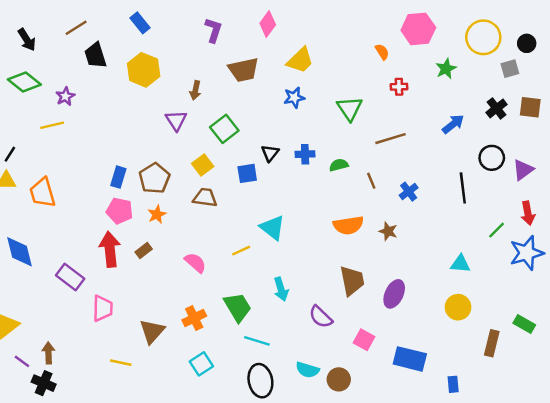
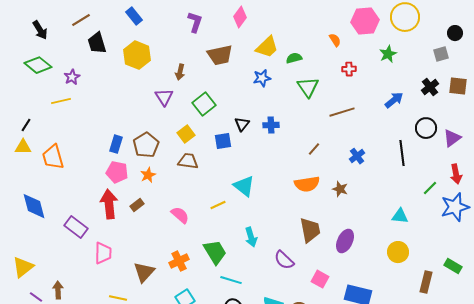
yellow circle: (483, 37) -> (405, 17), moved
green semicircle: (339, 165) -> (294, 58), moved
brown line: (371, 181) -> (314, 149), moved, turned 64

